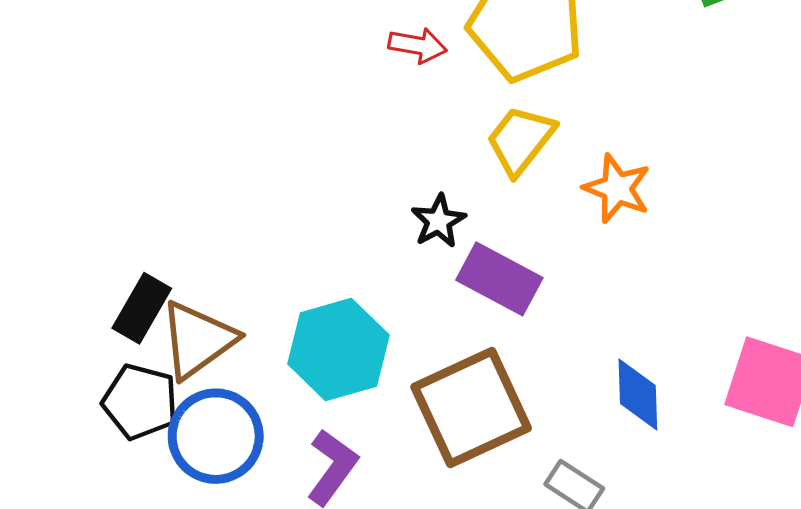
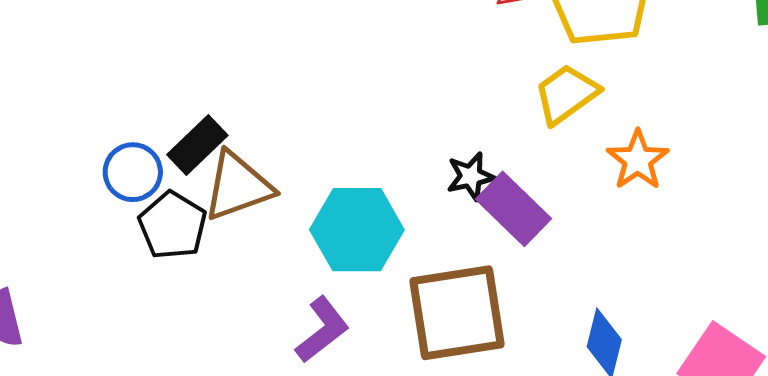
black star: (439, 221) -> (471, 176), moved
blue circle: (216, 436) -> (133, 172), moved, size x0.7

